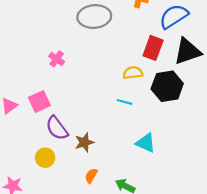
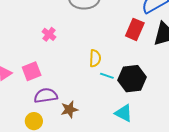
yellow semicircle: (133, 73) -> (95, 58), moved, turned 96
black hexagon: (167, 86) -> (132, 79), moved
purple semicircle: (57, 128) -> (46, 96), turned 115

